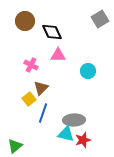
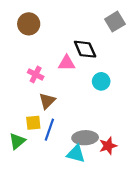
black diamond: (52, 32) -> (85, 49), moved
yellow square: (29, 99) -> (33, 123), moved, turned 32
red star: (83, 140) -> (108, 146), moved
green triangle: (15, 146) -> (17, 141), moved

